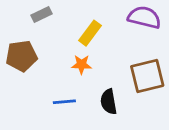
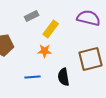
gray rectangle: (41, 15) -> (32, 16), moved

